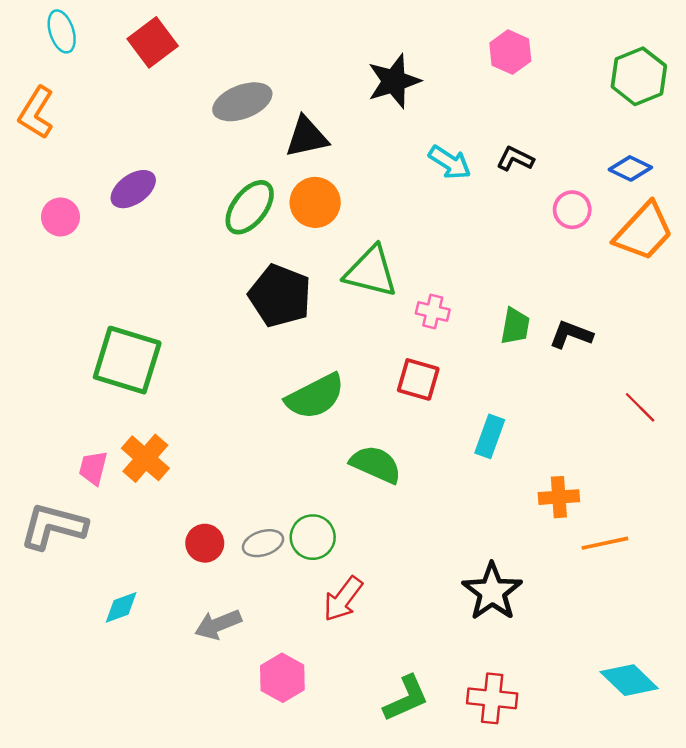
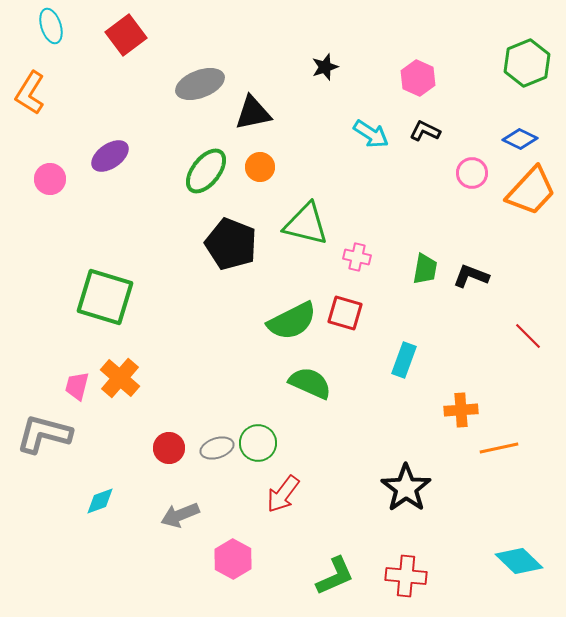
pink hexagon: (510, 52) -> (418, 78), moved
black star: (394, 81) -> (325, 67), size x0.6
orange circle: (315, 202) -> (260, 167), size x0.7
green semicircle: (315, 396) -> (292, 321), moved

